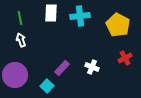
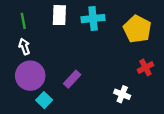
white cross: (92, 67) -> (122, 94), moved
purple circle: (15, 75) -> (30, 76), moved
cyan square: (47, 86) -> (44, 100), moved

